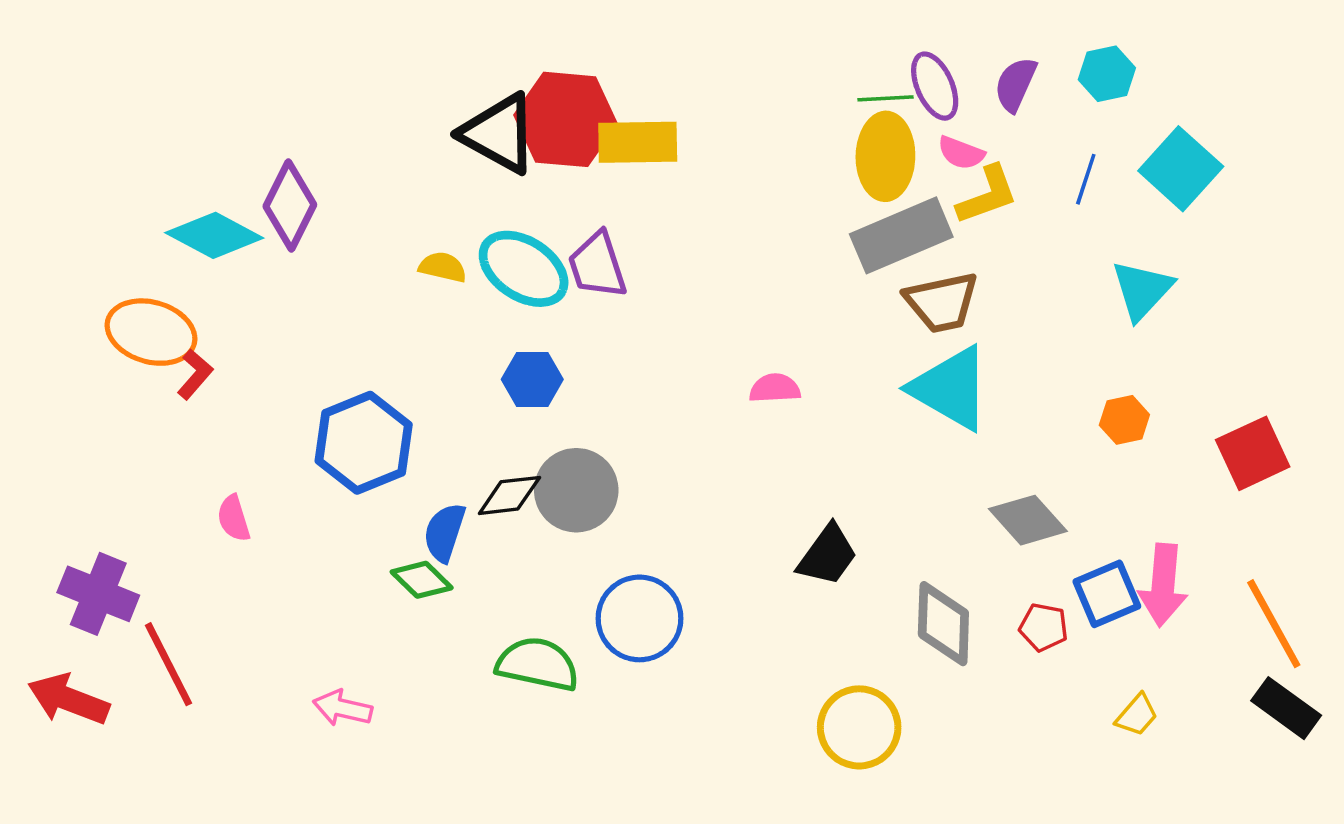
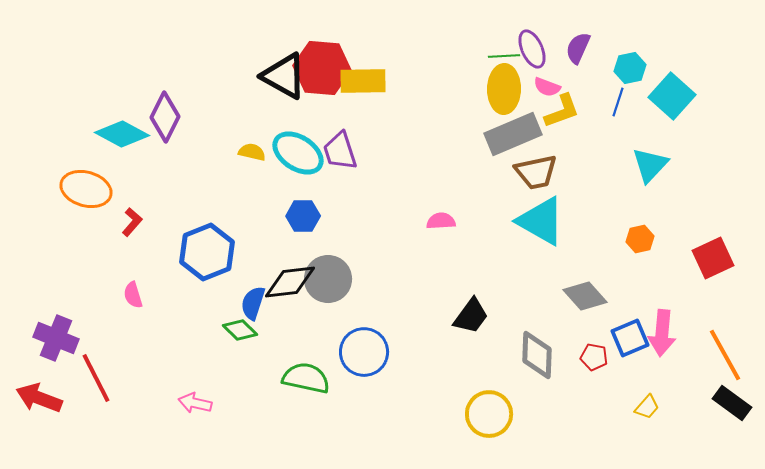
cyan hexagon: (1107, 74) -> (630, 68), moved
red L-shape: (195, 374) -> (132, 222), moved
black diamond: (509, 495) -> (290, 282), size x1.4

